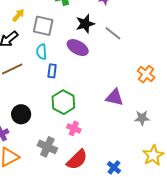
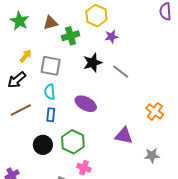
purple ellipse: (78, 48) -> (86, 104), moved
blue rectangle: (52, 71) -> (51, 115), moved
black circle: (21, 114) -> (43, 145), moved

